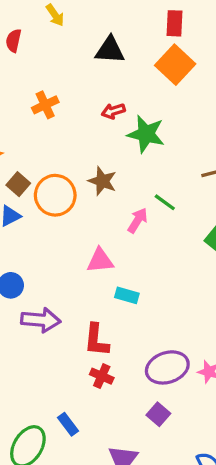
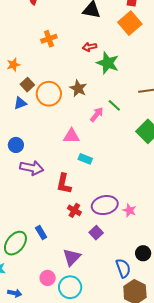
red cross: (102, 376) -> (74, 210), moved

